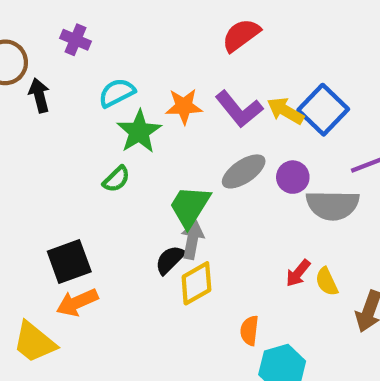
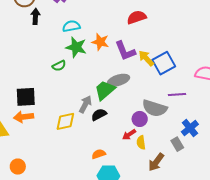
green star: (139, 132) -> (76, 47), turned 30
purple circle: (293, 177) -> (140, 119), moved
green trapezoid: (190, 206) -> (105, 90), moved
black semicircle: (170, 260) -> (99, 115), moved
yellow diamond: (196, 283) -> (65, 121), moved
orange semicircle: (249, 331) -> (99, 154), turned 48

